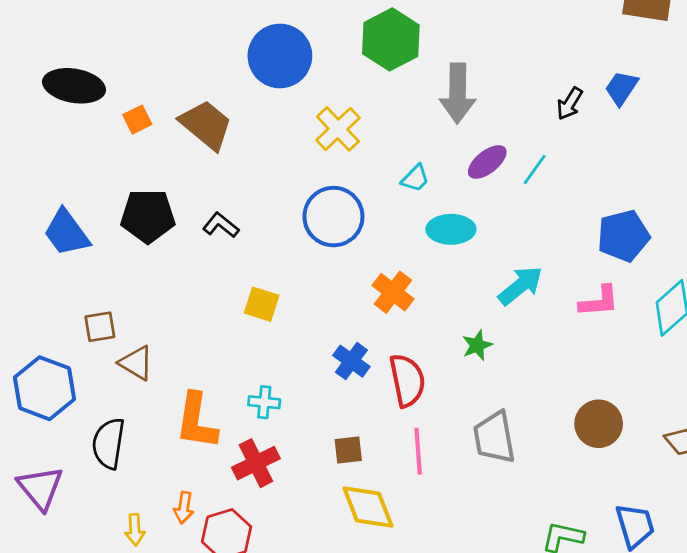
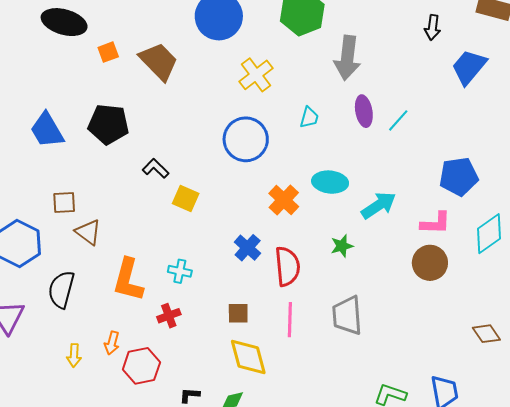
blue trapezoid: (621, 88) -> (469, 67), size x1.4
black arrow: (570, 104) -> (433, 27), moved, turned -30
purple ellipse: (487, 162) -> (364, 111), turned -68
cyan trapezoid: (415, 178) -> (309, 118), turned -35
black L-shape: (221, 225) -> (156, 168), moved
cyan ellipse: (451, 229) -> (330, 182), moved
brown circle: (599, 424) -> (430, 263), moved
red cross: (256, 463) -> (169, 316), size x0.7

